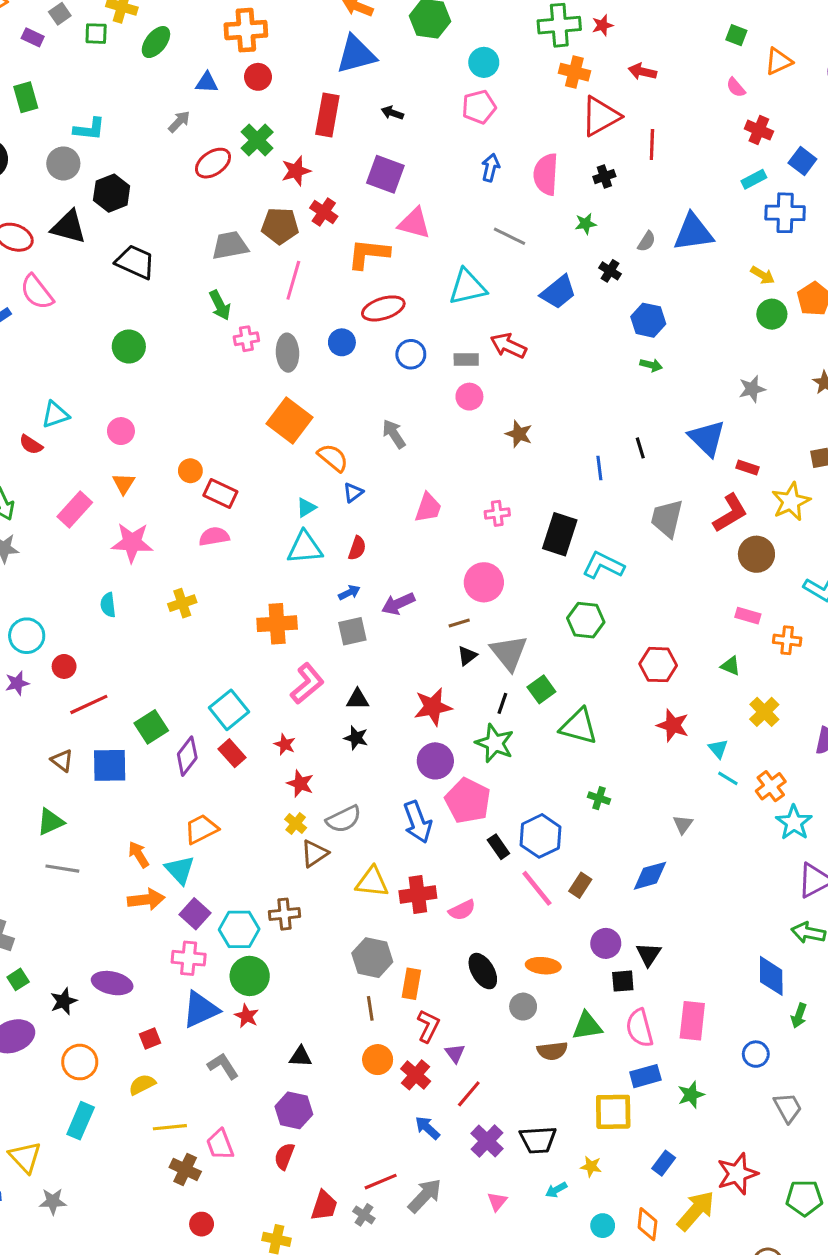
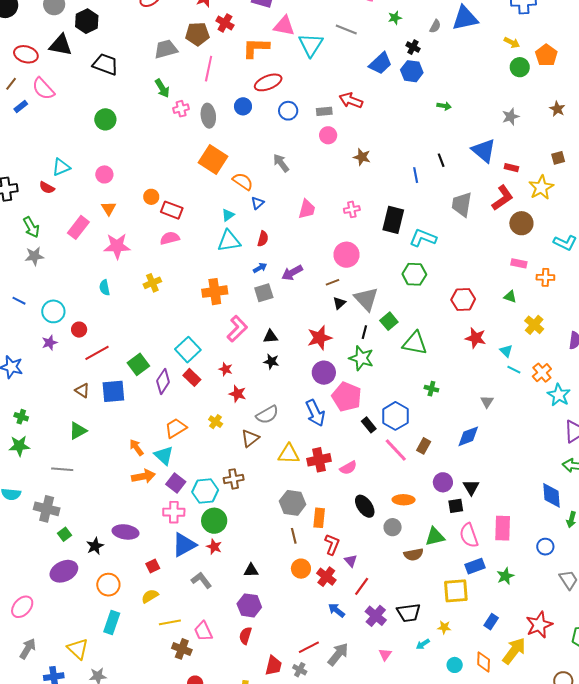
cyan triangle: (467, 287) -> (311, 45), moved, turned -40
blue hexagon: (648, 320) -> (412, 71), moved
yellow cross: (296, 823) -> (216, 422), moved
gray line: (62, 869) -> (62, 469), moved

